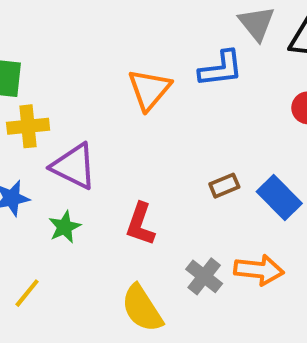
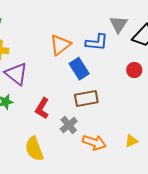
brown rectangle: (224, 186) -> (86, 99), size x1.6
blue rectangle: (279, 198) -> (79, 69), moved
gray cross: (204, 276) -> (69, 125), moved

